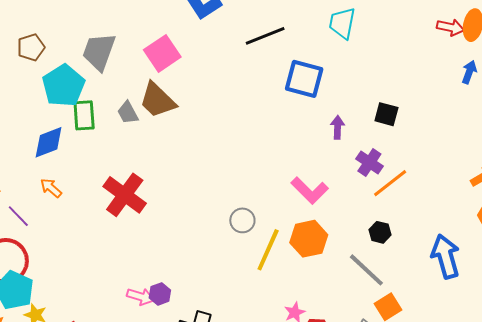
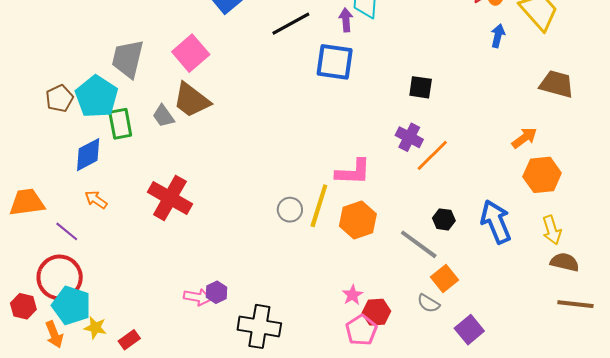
brown pentagon: (31, 47) -> (59, 98), moved
purple arrow: (338, 127) -> (346, 20), moved
pink L-shape: (310, 190) -> (353, 172), turned -36
black hexagon: (380, 232) -> (444, 219), moved
yellow line: (268, 250) -> (319, 206), moved

